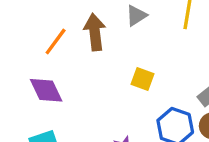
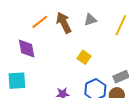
brown arrow: (95, 32) -> (64, 23), turned -35

